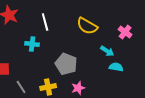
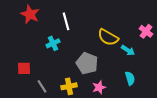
yellow semicircle: (87, 26) -> (108, 37), moved
cyan cross: (32, 44) -> (53, 43), turned -32
cyan semicircle: (116, 67) -> (130, 78), moved, turned 64

